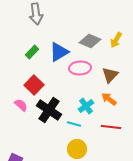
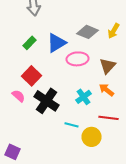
cyan line: (74, 124) -> (72, 125), moved
yellow circle: (77, 149) -> (92, 137), moved

